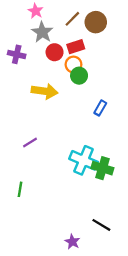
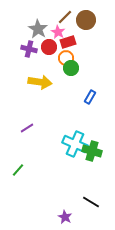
pink star: (36, 11) -> (58, 32), moved
purple cross: (17, 54) -> (29, 49), moved
green line: (20, 189) -> (18, 170), turned 32

